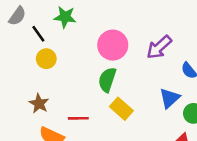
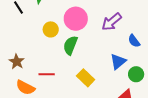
yellow circle: (46, 59) -> (51, 29), moved
yellow rectangle: (121, 109) -> (86, 78), moved

